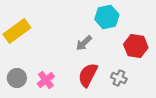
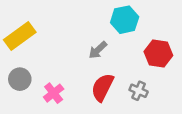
gray circle: (17, 78) -> (20, 79), moved

